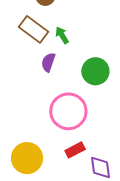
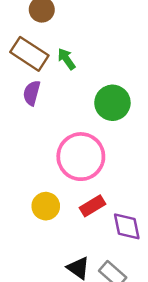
purple semicircle: (48, 62) -> (32, 93), moved
yellow circle: (27, 158) -> (46, 206), moved, size x0.7

